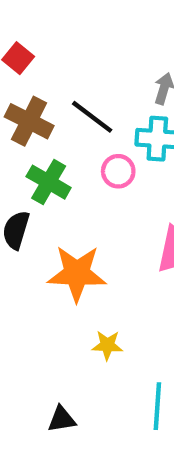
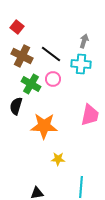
pink circle: (118, 171) -> (53, 79), moved

